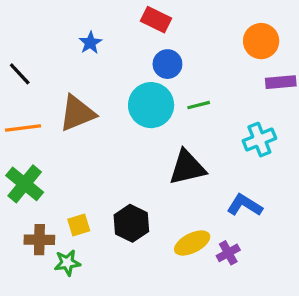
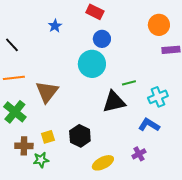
green line: (199, 105) -> (129, 83), moved
brown triangle: (77, 113) -> (47, 92), moved, turned -30
cyan cross: (259, 140) -> (158, 97), moved
yellow ellipse: (192, 243) -> (103, 163), moved

